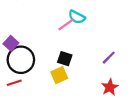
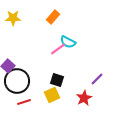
red line: (14, 83) -> (24, 102), moved
red star: (110, 87) -> (84, 98), moved

